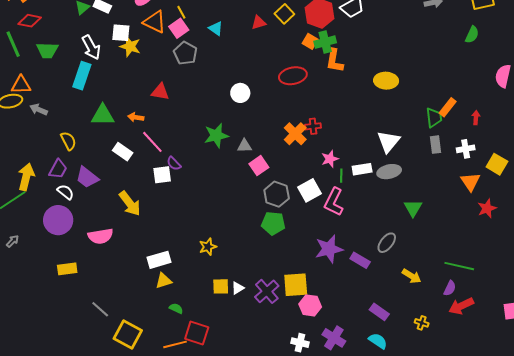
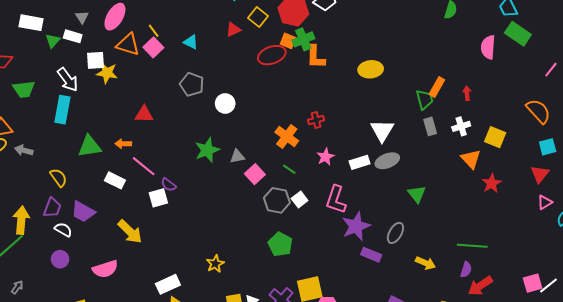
gray pentagon: (185, 53) -> (192, 84), moved
red ellipse: (293, 76) -> (272, 55), moved
red cross: (313, 126) -> (316, 120), moved
green line: (341, 176) -> (289, 169), moved, turned -48
white square: (310, 190) -> (300, 200), moved, size x0.7
purple circle: (58, 220) -> (60, 259), size x0.6
green pentagon: (273, 223) -> (280, 244), moved, turned 30
purple star: (329, 249) -> (356, 226), moved

